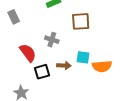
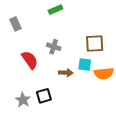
brown square: (81, 21) -> (95, 44), moved
black square: (42, 72) -> (44, 96), moved

